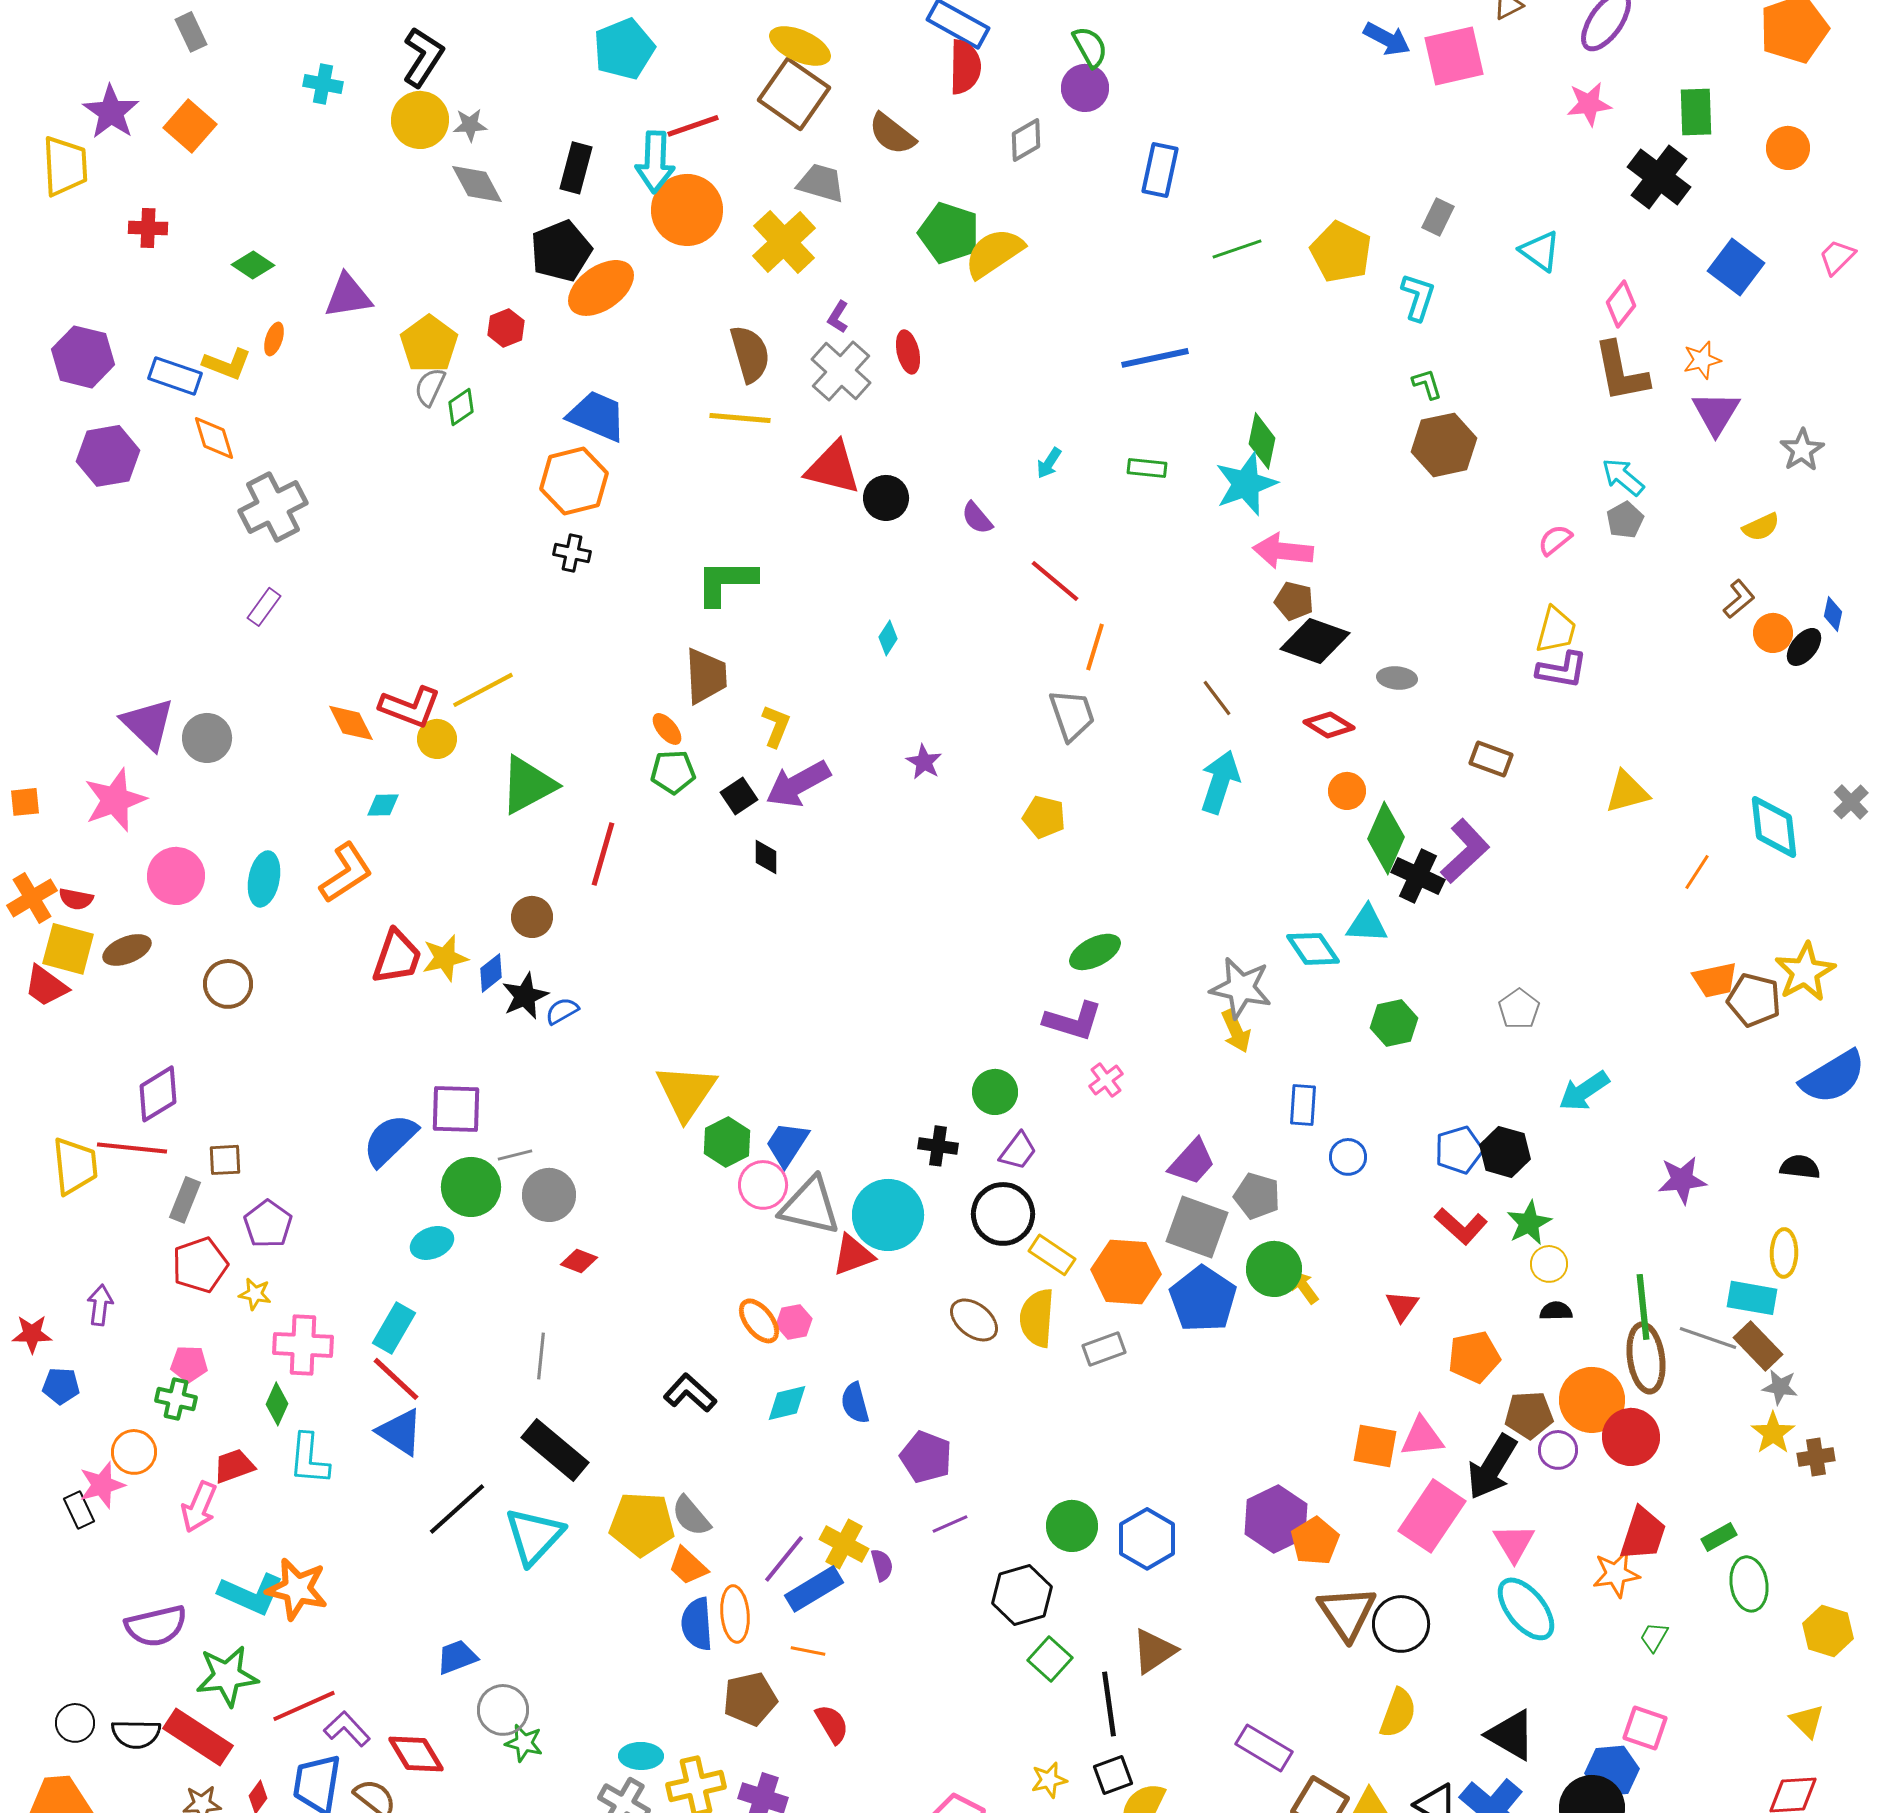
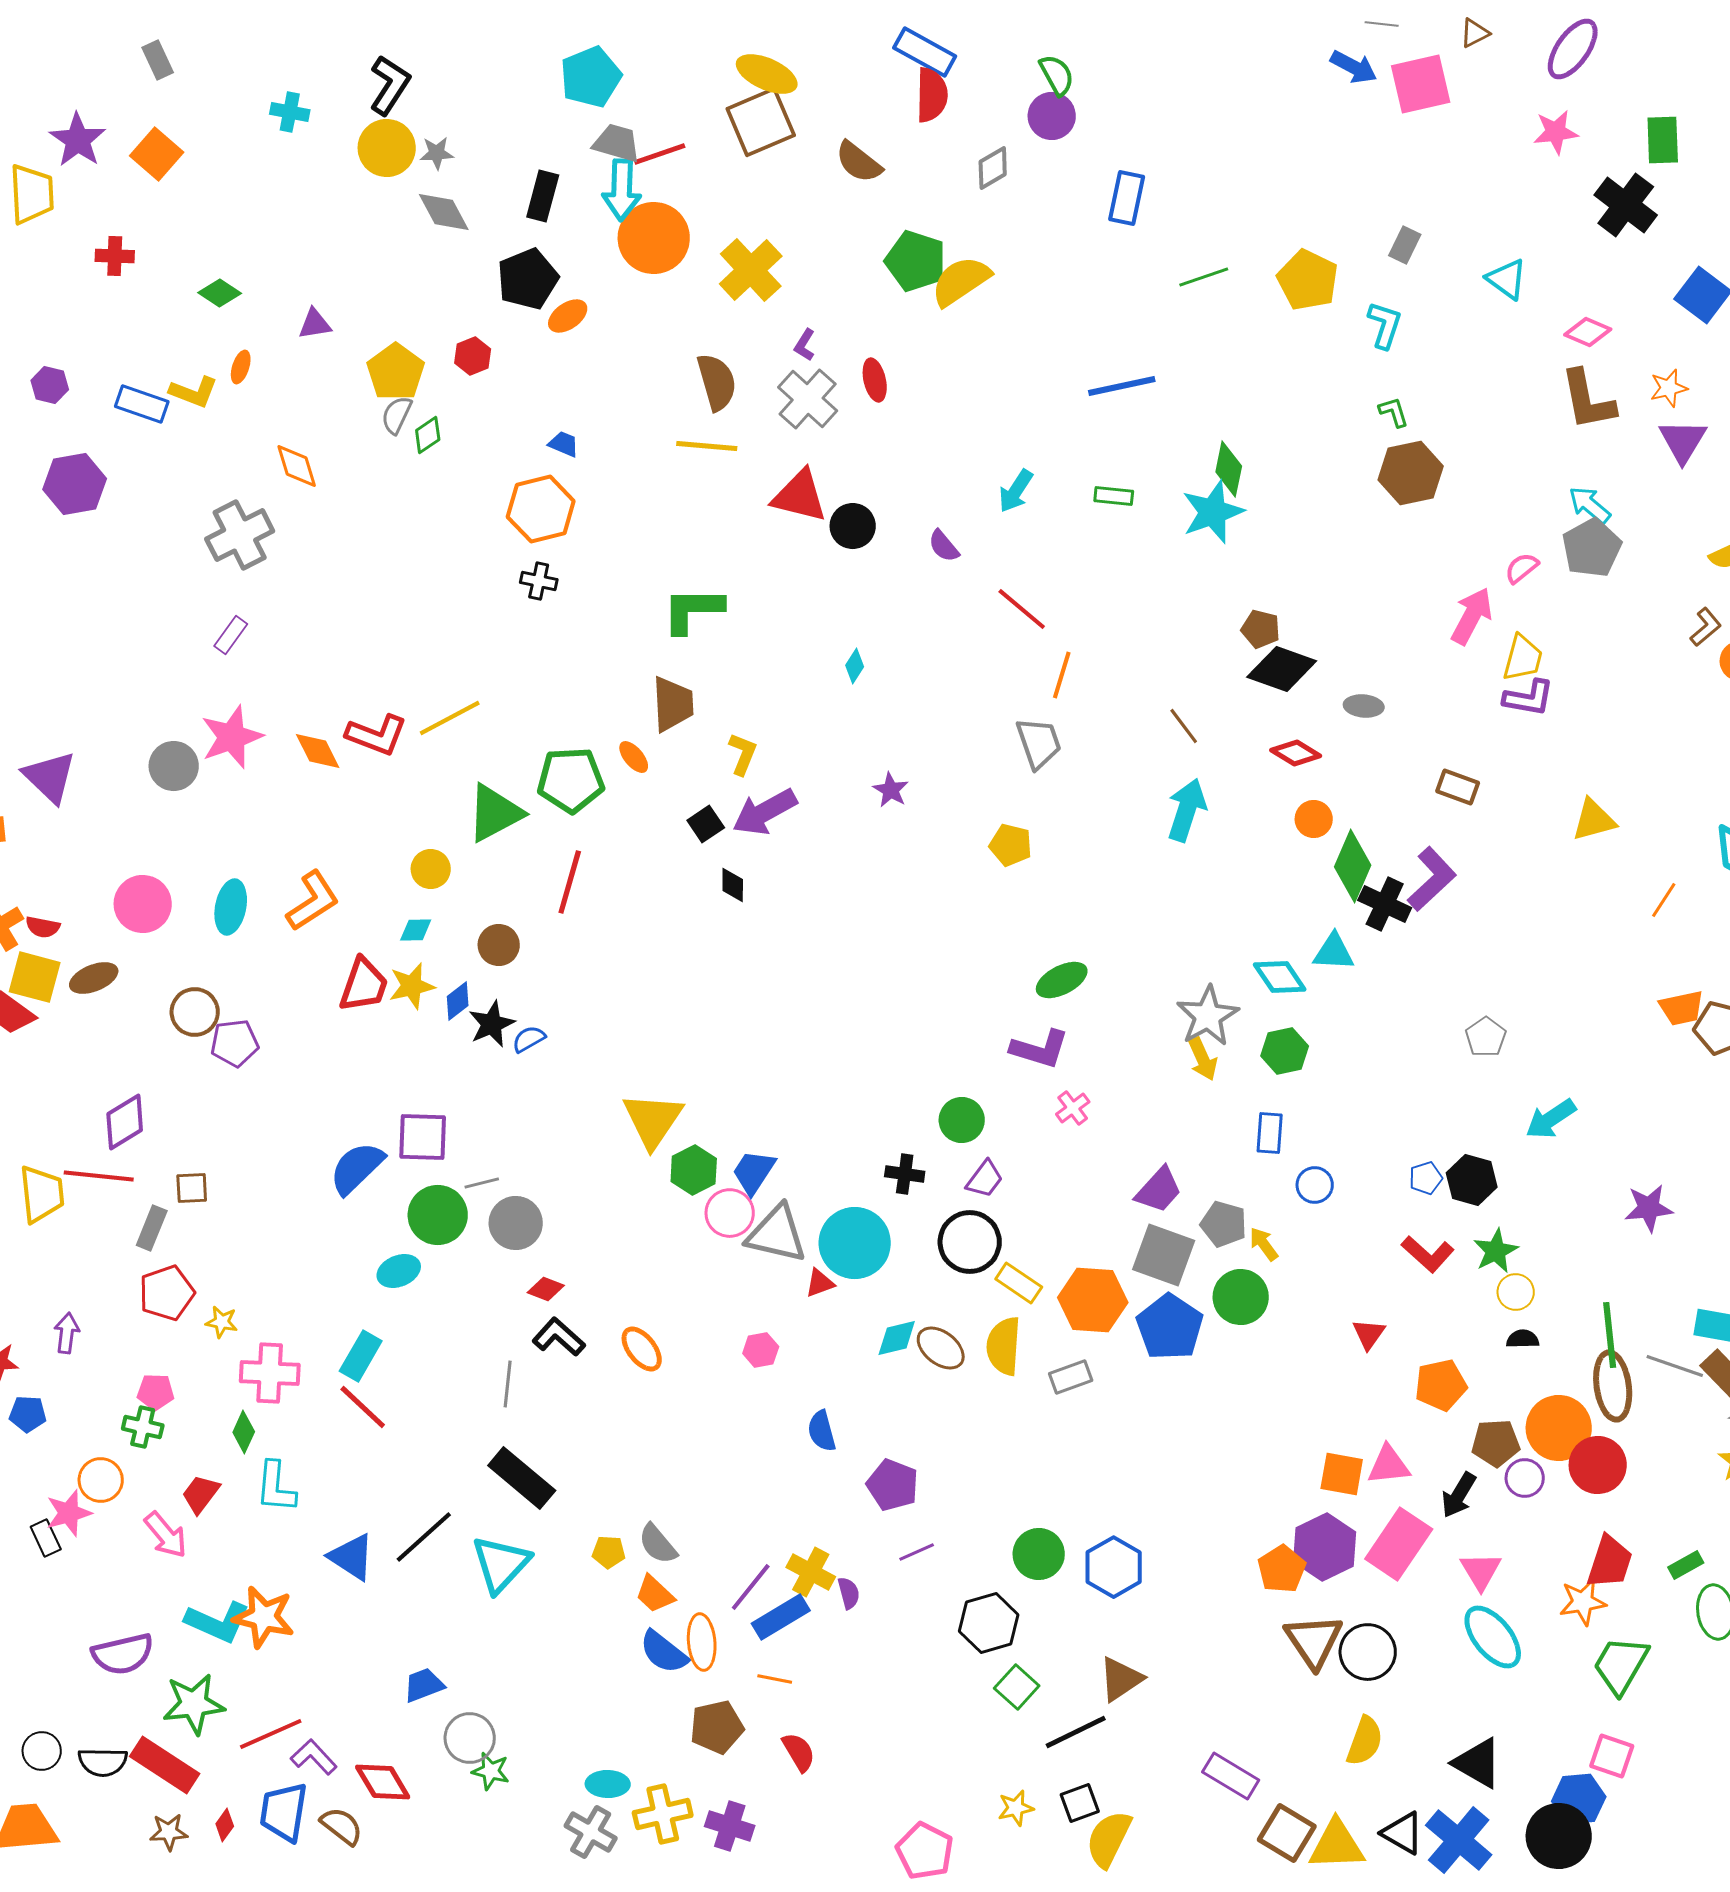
brown square: (794, 94) -> (761, 122), turned 32
gray trapezoid: (821, 183) -> (617, 143), moved
orange ellipse: (601, 288) -> (568, 316), size x0.6
purple triangle: (348, 296) -> (315, 324), size x0.7
pink diamond: (1621, 304) -> (1588, 332), turned 75
purple hexagon: (83, 357) -> (50, 385), size x0.6
blue trapezoid: (597, 416) -> (564, 444), size x0.5
orange diamond: (214, 438) -> (297, 466), moved
cyan arrow: (1049, 463) -> (1016, 491), size x1.4
gray pentagon: (1625, 520) -> (1592, 548), size x1.6
pink arrow: (1283, 551) -> (1472, 616), moved, turned 112
purple triangle: (148, 724) -> (50, 777), moved
yellow circle: (437, 739) -> (431, 869), moved
green pentagon: (673, 772) -> (571, 780), moved, size x1.5
pink star: (115, 800) -> (232, 737), moved
cyan diamond: (383, 805) -> (416, 930), moved
gray star: (1241, 988) -> (1208, 1016), turned 30
green hexagon: (1394, 1023) -> (1285, 1051), moved
blue pentagon: (1459, 1150) -> (1426, 1178), size x0.7
purple pentagon: (268, 1224) -> (235, 1043), moved, turned 30
red triangle: (853, 1255) -> (820, 1283), size x0.7
yellow arrow: (1304, 1287) -> (1264, 1244), moved
orange ellipse: (759, 1321) -> (642, 1349), moved
black L-shape: (690, 1393) -> (559, 1337), moved
cyan diamond: (787, 1403) -> (897, 1338), moved
blue triangle: (400, 1432) -> (352, 1557), moved
red trapezoid: (234, 1466) -> (201, 1494), turned -33
black arrow: (1492, 1467) -> (1459, 1495), size x0.7
pink arrow: (199, 1507) -> (166, 1535), turned -63
purple hexagon: (1276, 1519) -> (1325, 1547), moved
yellow pentagon: (642, 1524) -> (609, 1552), size x0.5
blue semicircle: (697, 1624) -> (664, 1652), turned -48
green trapezoid: (1654, 1637) -> (1621, 1665), size x2.0
black line: (1109, 1704) -> (1076, 1732), turned 72

